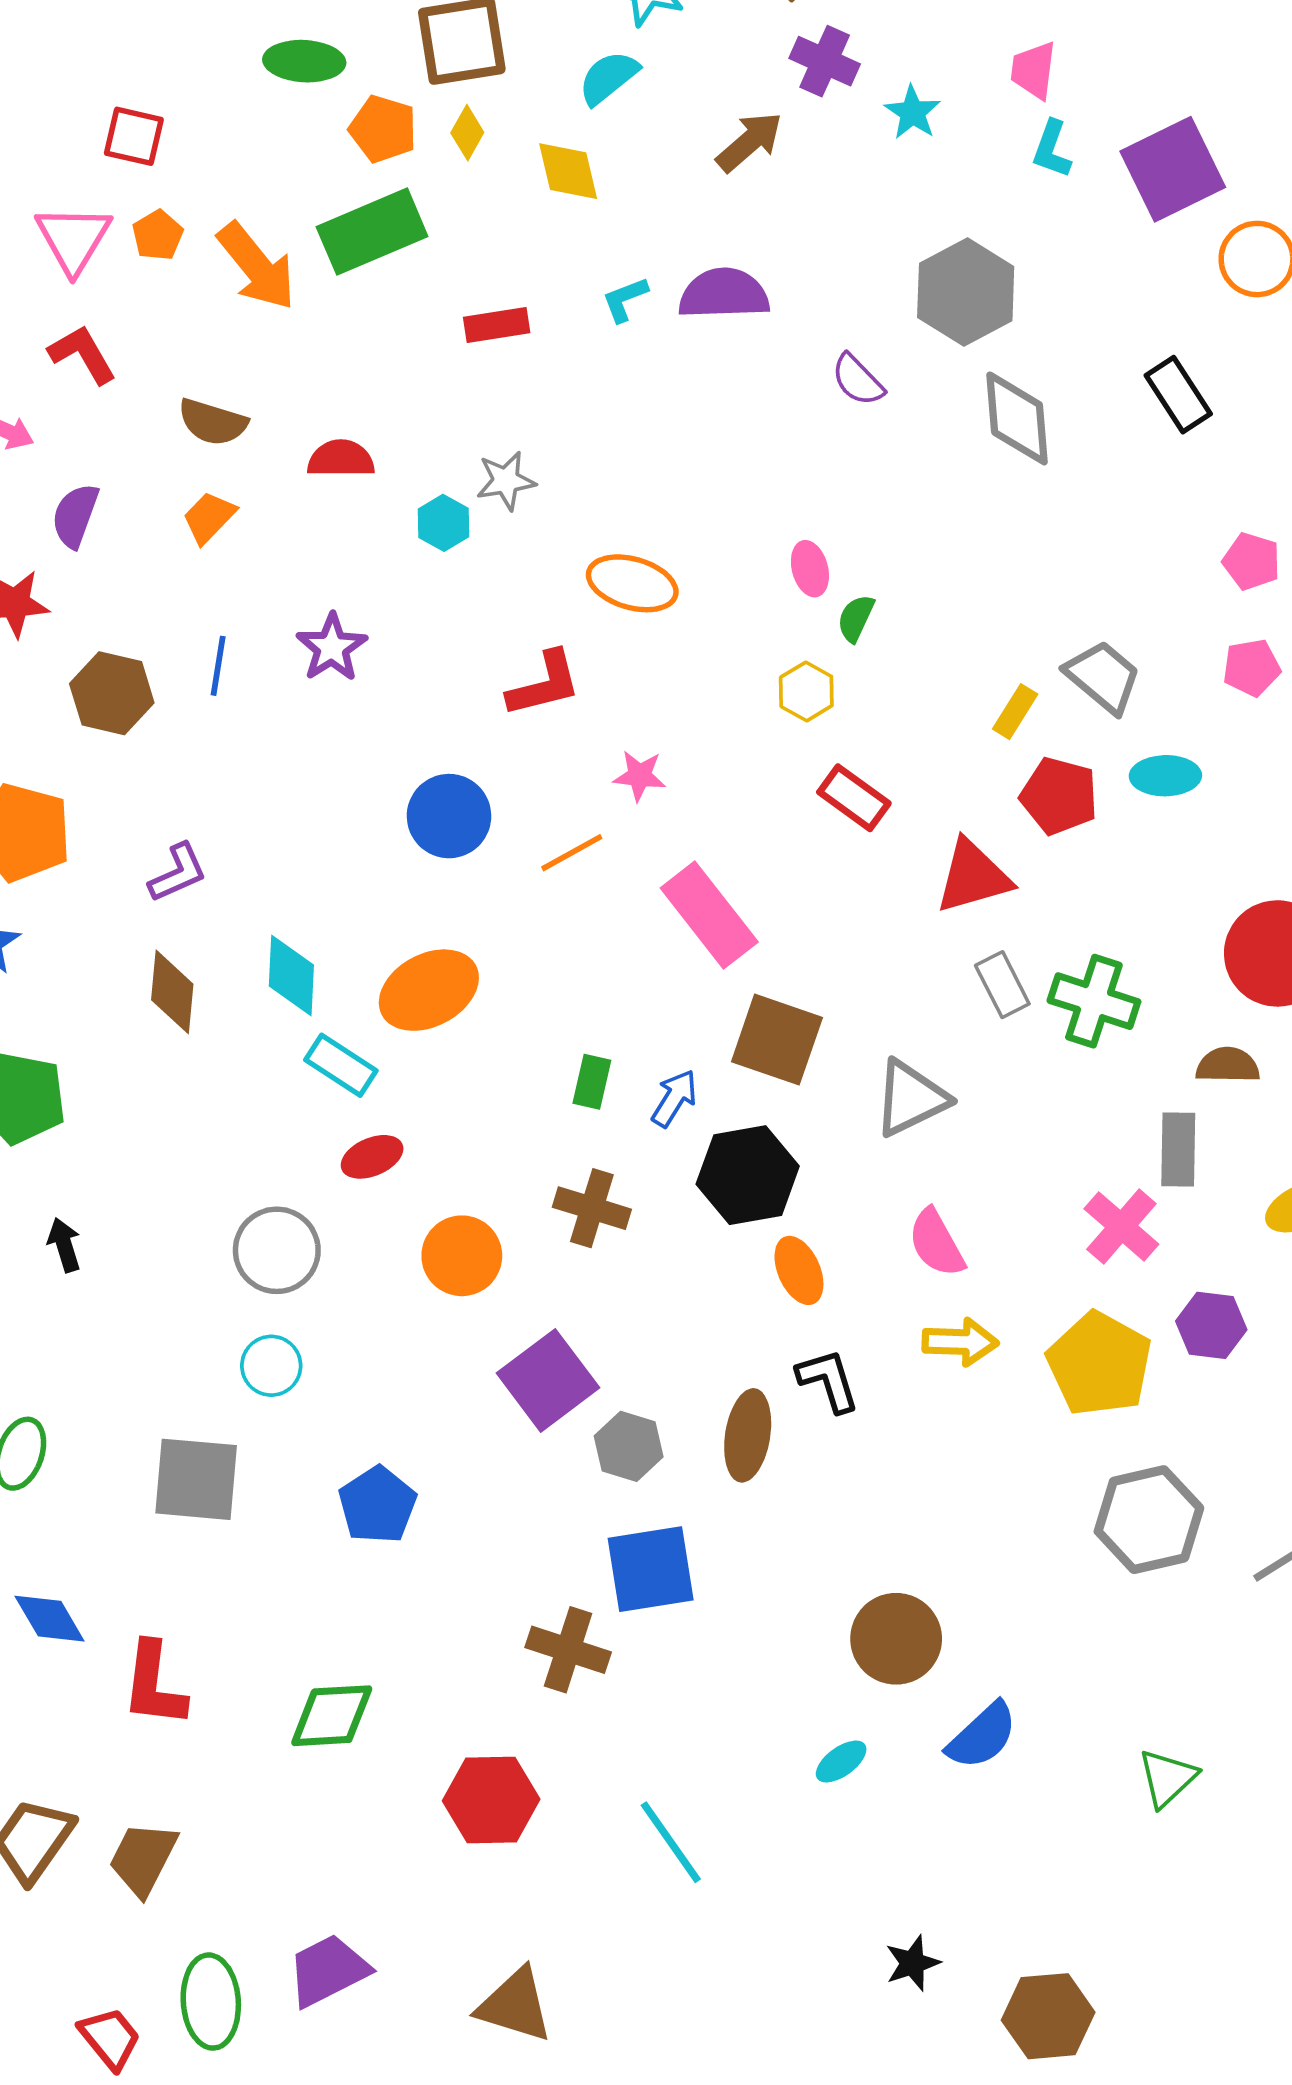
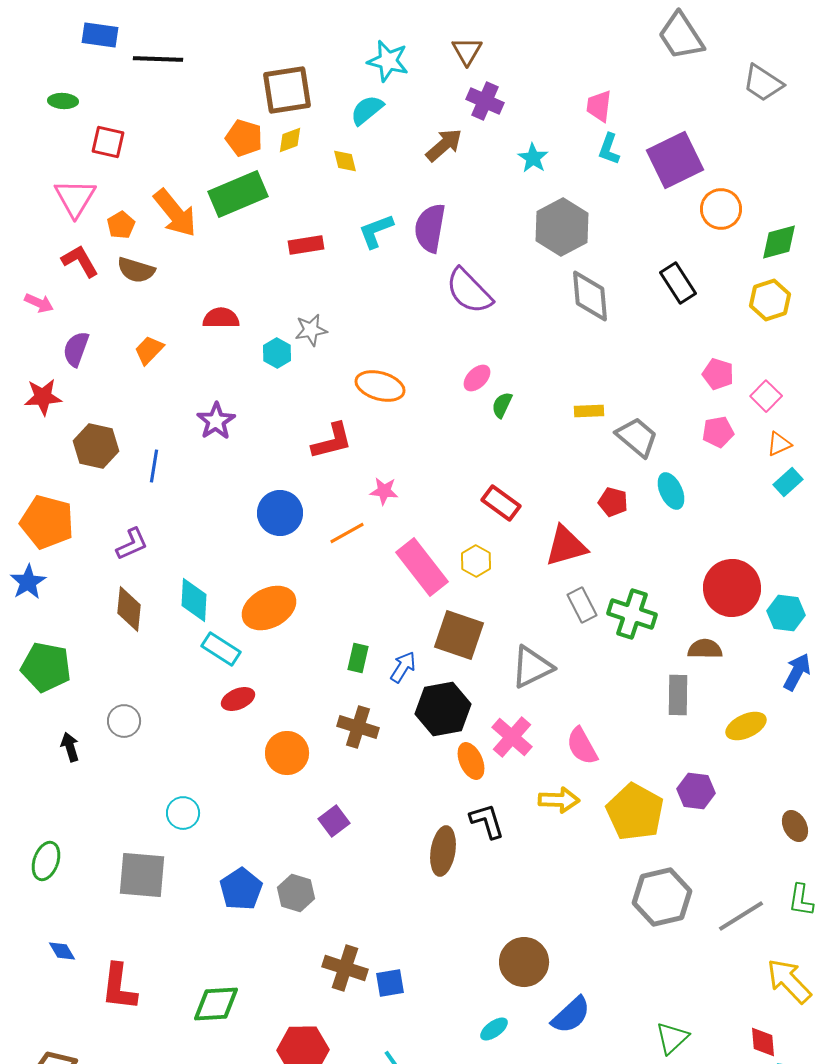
green ellipse: (304, 61) -> (63, 101), moved, size x0.7
cyan star: (913, 112) -> (533, 158), moved
yellow diamond: (467, 133) -> (290, 140), turned 40
yellow diamond: (568, 171) -> (345, 161), size x0.7
orange pentagon: (158, 235) -> (121, 225), moved
purple semicircle: (724, 294) -> (430, 228), turned -78
cyan L-shape: (625, 299) -> (376, 231), size x1.4
purple semicircle: (858, 380) -> (469, 291), moved, size x1.6
brown semicircle: (213, 422) -> (136, 270), moved
pink ellipse: (810, 569) -> (477, 378), turned 60
blue line: (218, 666) -> (154, 466), moved
yellow hexagon: (806, 691) -> (476, 561), moved
yellow rectangle: (1015, 712) -> (589, 411), moved, turned 56
cyan ellipse: (1165, 776) -> (671, 491), turned 66
red pentagon: (1059, 796) -> (613, 502), size x0.7
pink cross: (1121, 1226) -> (512, 737), moved
pink semicircle: (936, 1243) -> (582, 746), moved
gray circle: (277, 1250) -> (124, 721), moved, size x0.7
purple square: (548, 1380) -> (334, 821), size x0.6
gray hexagon: (629, 1446) -> (296, 893), moved
blue square: (651, 1569) -> (390, 983), moved, size x0.6
blue diamond: (50, 1619) -> (62, 951), size x0.7

